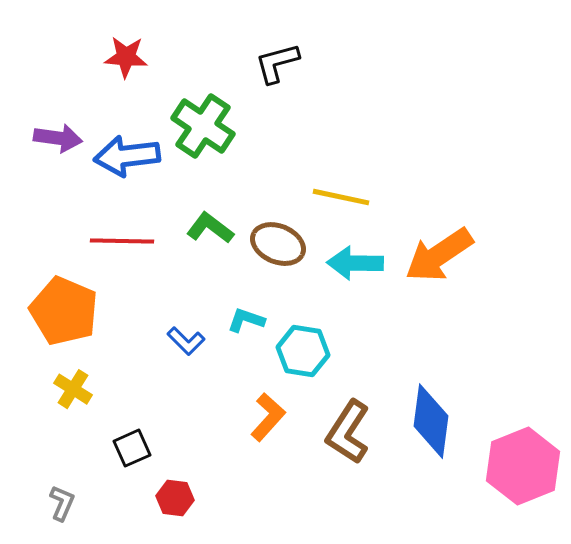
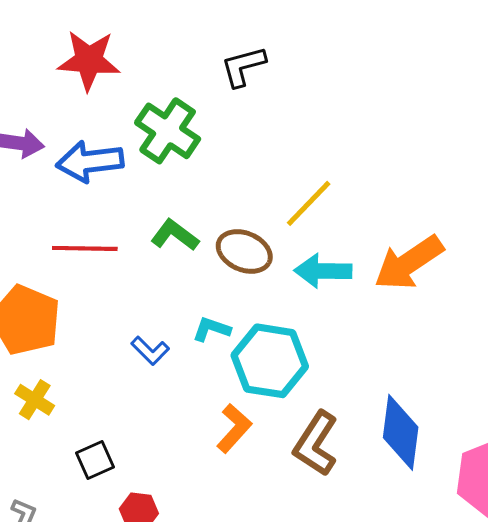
red star: (126, 57) -> (89, 60), size x1.4
yellow line: (341, 197) -> (309, 203), turned -58
cyan hexagon: (303, 351) -> (270, 361), size x1.4

